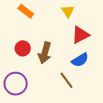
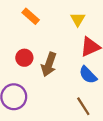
blue semicircle: (80, 60) -> (88, 75), turned 72
brown line: (66, 80) -> (83, 106), moved

